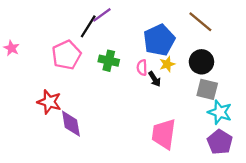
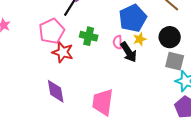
black arrow: (155, 79) -> (129, 52), size x1.5
red star: (49, 102) -> (63, 52), moved
pink trapezoid: (164, 134) -> (103, 102), moved

